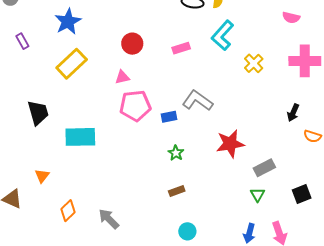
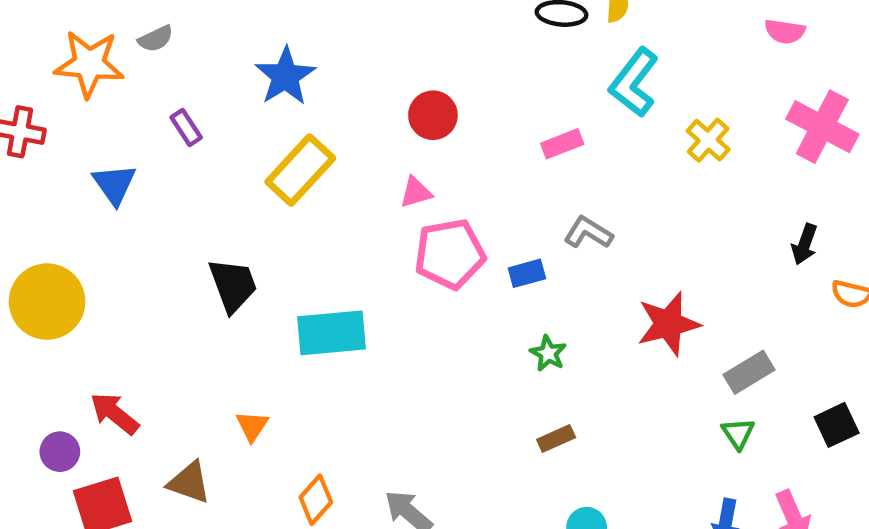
pink rectangle: (181, 48) -> (562, 144), moved
pink cross: (305, 61) -> (822, 127), turned 32
gray L-shape: (198, 101) -> (588, 233), size x0.7

